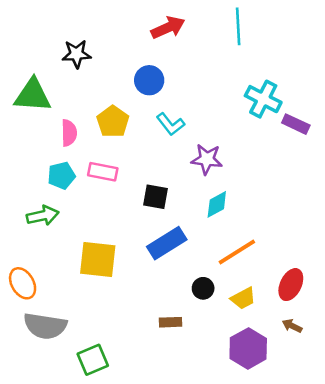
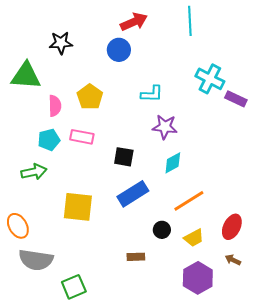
blue circle: (149, 80) -> (119, 50), moved
cyan L-shape: (170, 124) -> (152, 94), moved, turned -50

